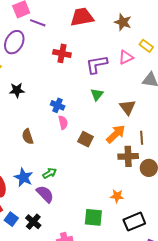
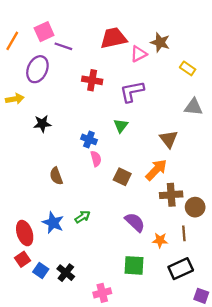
pink triangle: (126, 57) -> (139, 54), moved
green triangle: (97, 94) -> (121, 126), moved
brown line: (142, 138) -> (184, 233), moved
purple semicircle: (45, 194) -> (135, 222), moved

